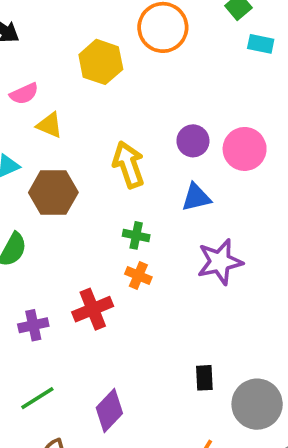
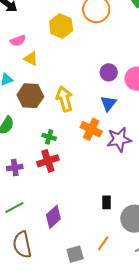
yellow arrow: (129, 165) -> (64, 99), moved
blue triangle: (196, 197) -> (108, 103), turned -42
green cross: (136, 235) -> (49, 137), moved
orange cross: (138, 275) -> (91, 129), moved, size x1.5

